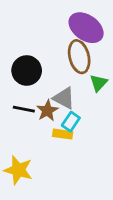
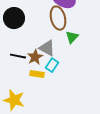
black circle: (27, 70) -> (14, 18), moved
yellow rectangle: (63, 134) -> (37, 74), moved

